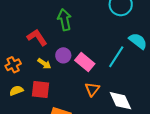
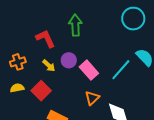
red square: (41, 90) -> (41, 91), turned 30

